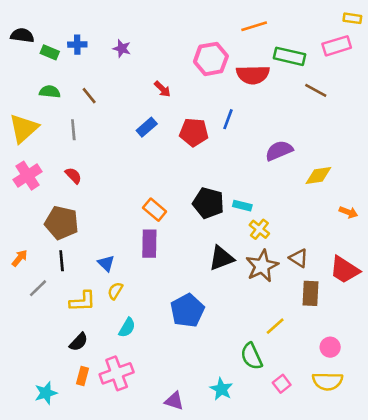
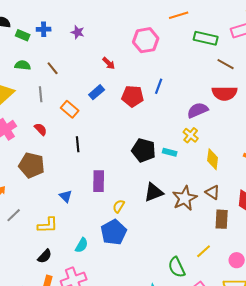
red semicircle: (253, 75) -> (225, 93), moved
yellow diamond: (318, 176) -> (213, 159), moved, turned -75
orange rectangle: (155, 210) -> (70, 109), moved
yellow cross: (259, 229) -> (191, 135), moved
black line: (62, 261) -> (78, 144), moved
yellow semicircle: (115, 291) -> (119, 206), moved
blue pentagon: (187, 310) -> (114, 232), moved
yellow line: (275, 326) -> (204, 251), moved

